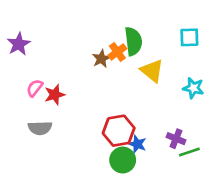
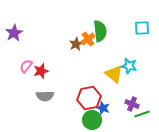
yellow triangle: (152, 71) -> (114, 74), moved
cyan star: (193, 88) -> (129, 66), moved
gray semicircle: (40, 128) -> (45, 96), moved

